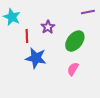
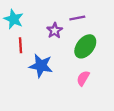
purple line: (88, 12) -> (77, 18), moved
red line: (27, 36) -> (20, 45), moved

